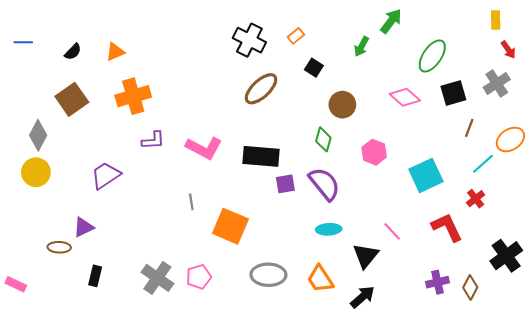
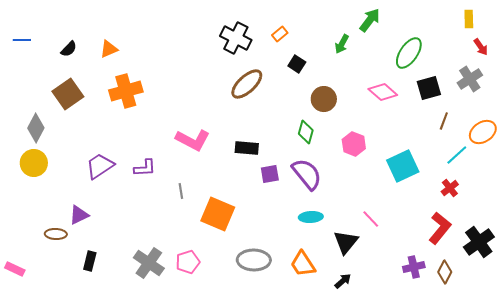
purple L-shape: (153, 141) -> (145, 168), moved
black rectangle: (261, 156) -> (247, 148), size x0.7
red L-shape: (447, 227) -> (440, 228), moved, turned 64
black arrow: (362, 297) -> (343, 281), size x0.7

